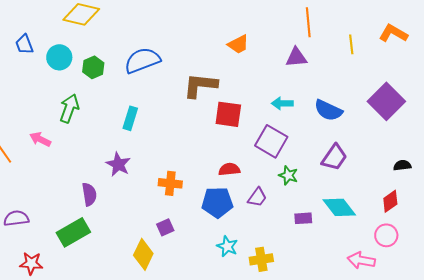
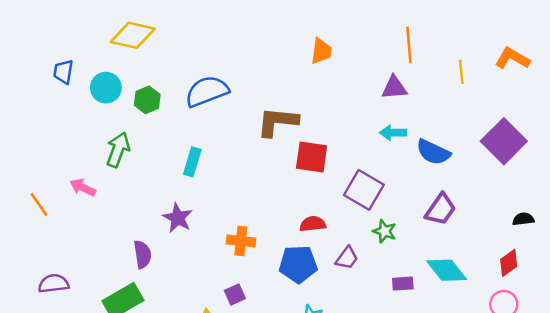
blue trapezoid: (24, 44) -> (63, 72), turned 30
orange trapezoid: (238, 44) -> (321, 51), moved, turned -55
cyan arrow: (282, 103) -> (393, 133), moved

